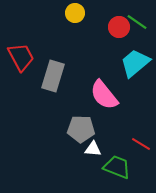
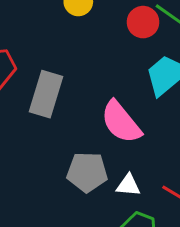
white triangle: (93, 149) -> (128, 185), moved

